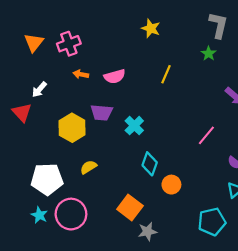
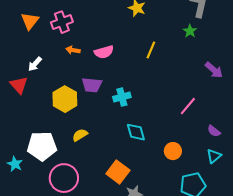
cyan cross: (134, 126) -> (122, 97), turned 30
cyan diamond: (150, 164) -> (136, 132), turned -35
orange circle: (171, 185) -> (173, 151), moved
cyan star: (39, 215) -> (15, 164), moved

